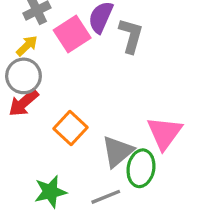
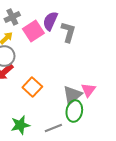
pink triangle: (164, 133) -> (88, 90), size x0.7
gray triangle: (117, 151) -> (72, 95), moved

